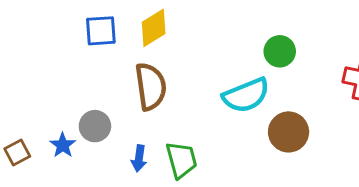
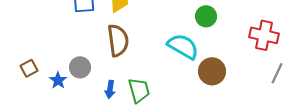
cyan semicircle: (246, 95) -> (183, 46), turned -128
brown square: (17, 153) -> (29, 68), moved

